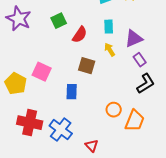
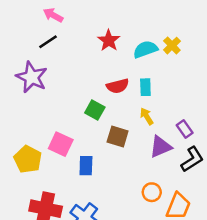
green square: (59, 21) -> (95, 110), moved, turned -35
red semicircle: (80, 35) -> (118, 86), moved, turned 42
purple triangle: (134, 39) -> (161, 147), moved
blue rectangle: (72, 92) -> (86, 166), moved

